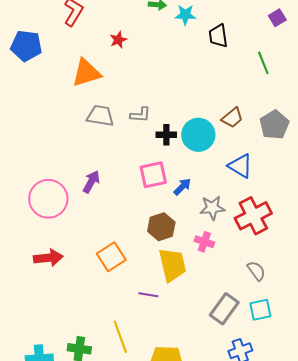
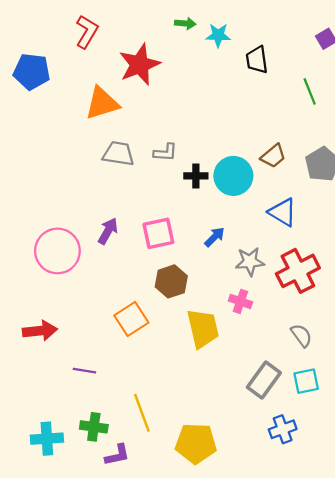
red star: (118, 40) -> (140, 64), size x2.0
pink square: (153, 175) -> (158, 233), moved
brown hexagon: (161, 227) -> (171, 281), moved
red arrow: (48, 258) -> (40, 331), moved
purple line: (148, 295) -> (84, 371), moved

